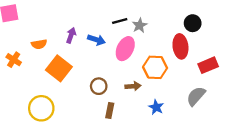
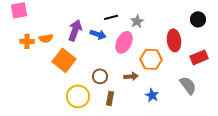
black line: (120, 21) -> (111, 17), moved
black circle: (193, 23) -> (198, 19), moved
purple arrow: (71, 35) -> (75, 30), size x1.5
orange cross: (14, 60) -> (27, 41), moved, turned -32
gray semicircle: (196, 96) -> (188, 85), turned 102
yellow circle: (41, 108) -> (78, 96), moved

